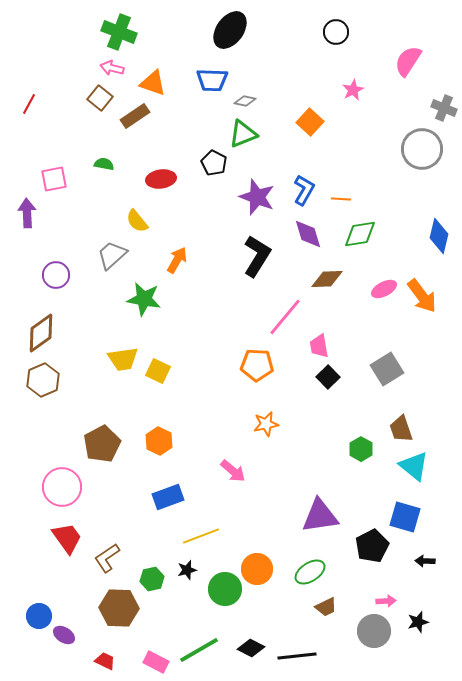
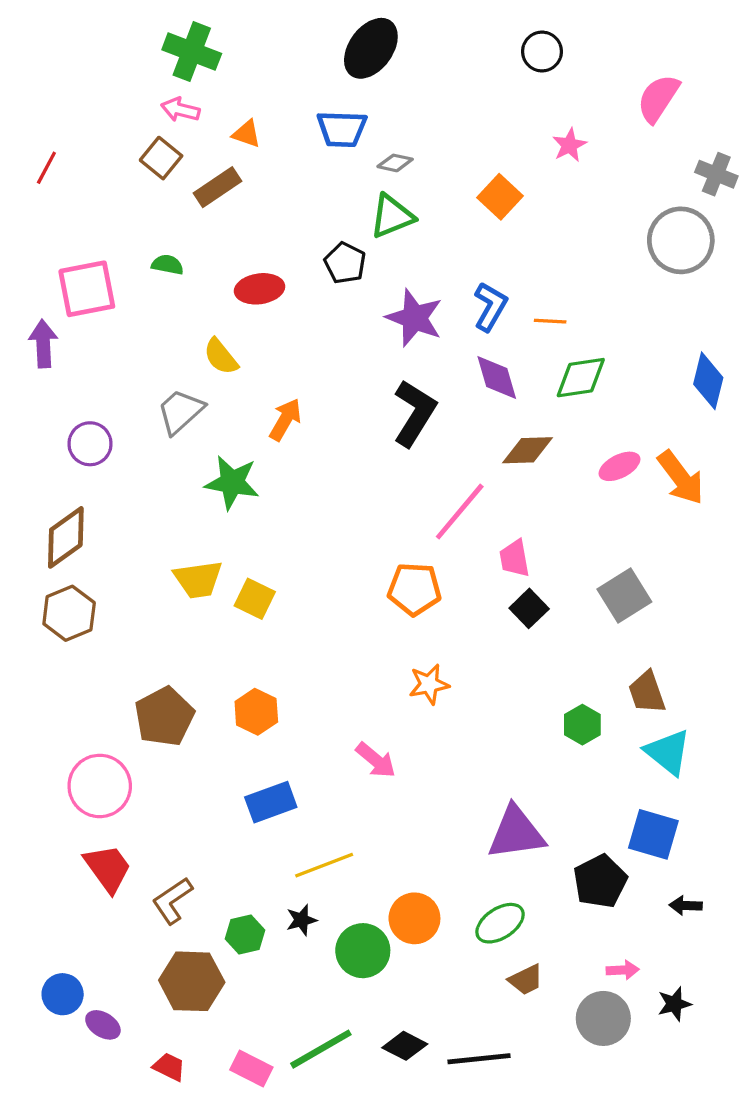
orange triangle: (153, 83) -> (247, 134), size x0.7
pink square: (54, 179) -> (87, 289), size x1.4

